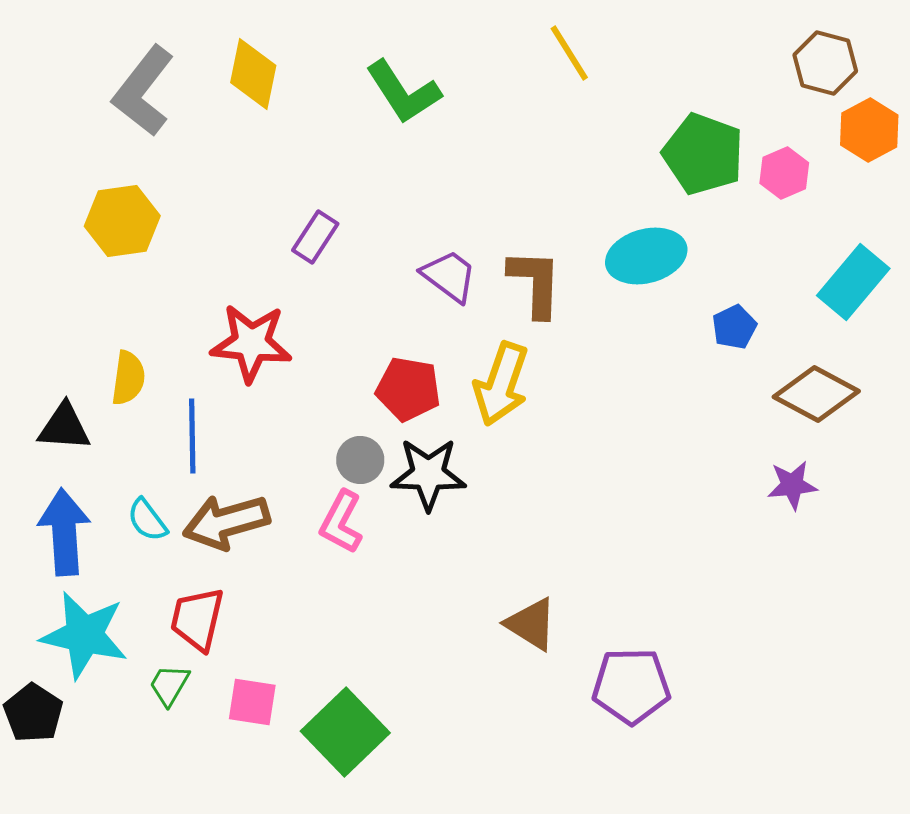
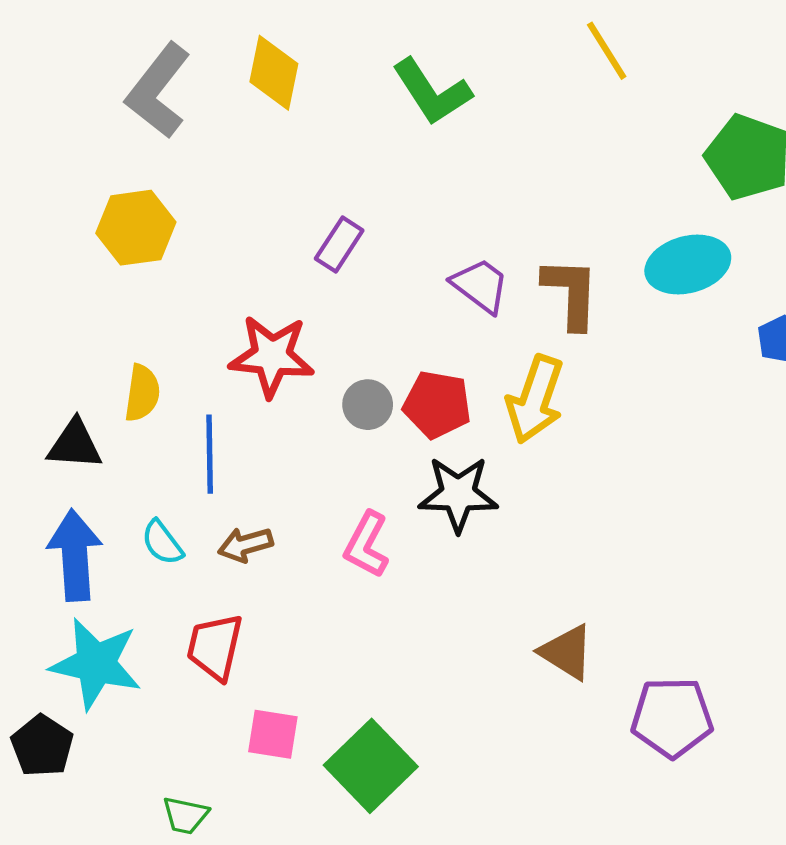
gray circle: (360, 460) -> (368, 405), moved
brown arrow: (226, 522) -> (245, 545), size x0.6
green trapezoid: (169, 685) -> (185, 815), moved, turned -108

